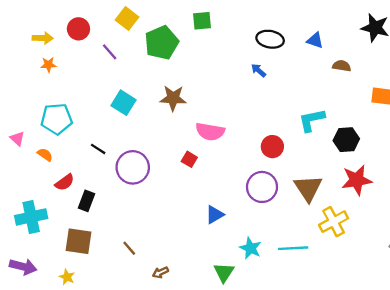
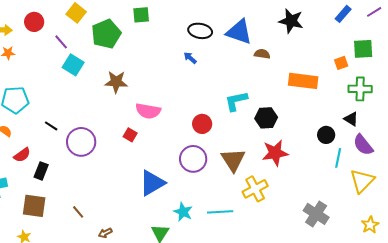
blue triangle: (315, 40) -> (239, 32), size x1.8
cyan square: (123, 103) -> (73, 65), moved
blue triangle: (215, 215) -> (152, 183), size x1.6

